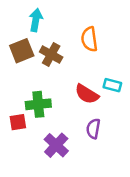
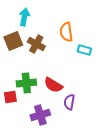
cyan rectangle: (112, 85) -> (84, 50), moved
red semicircle: (87, 94) -> (53, 85), moved
purple cross: (56, 145) -> (40, 115), turned 30

